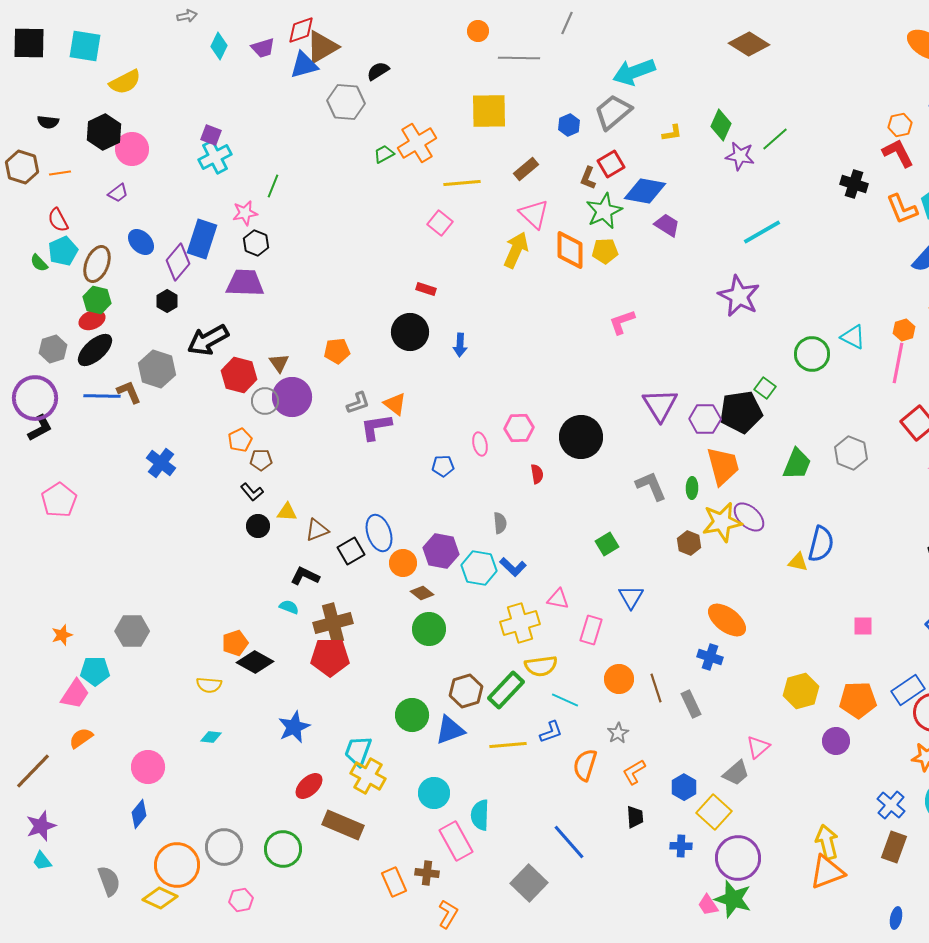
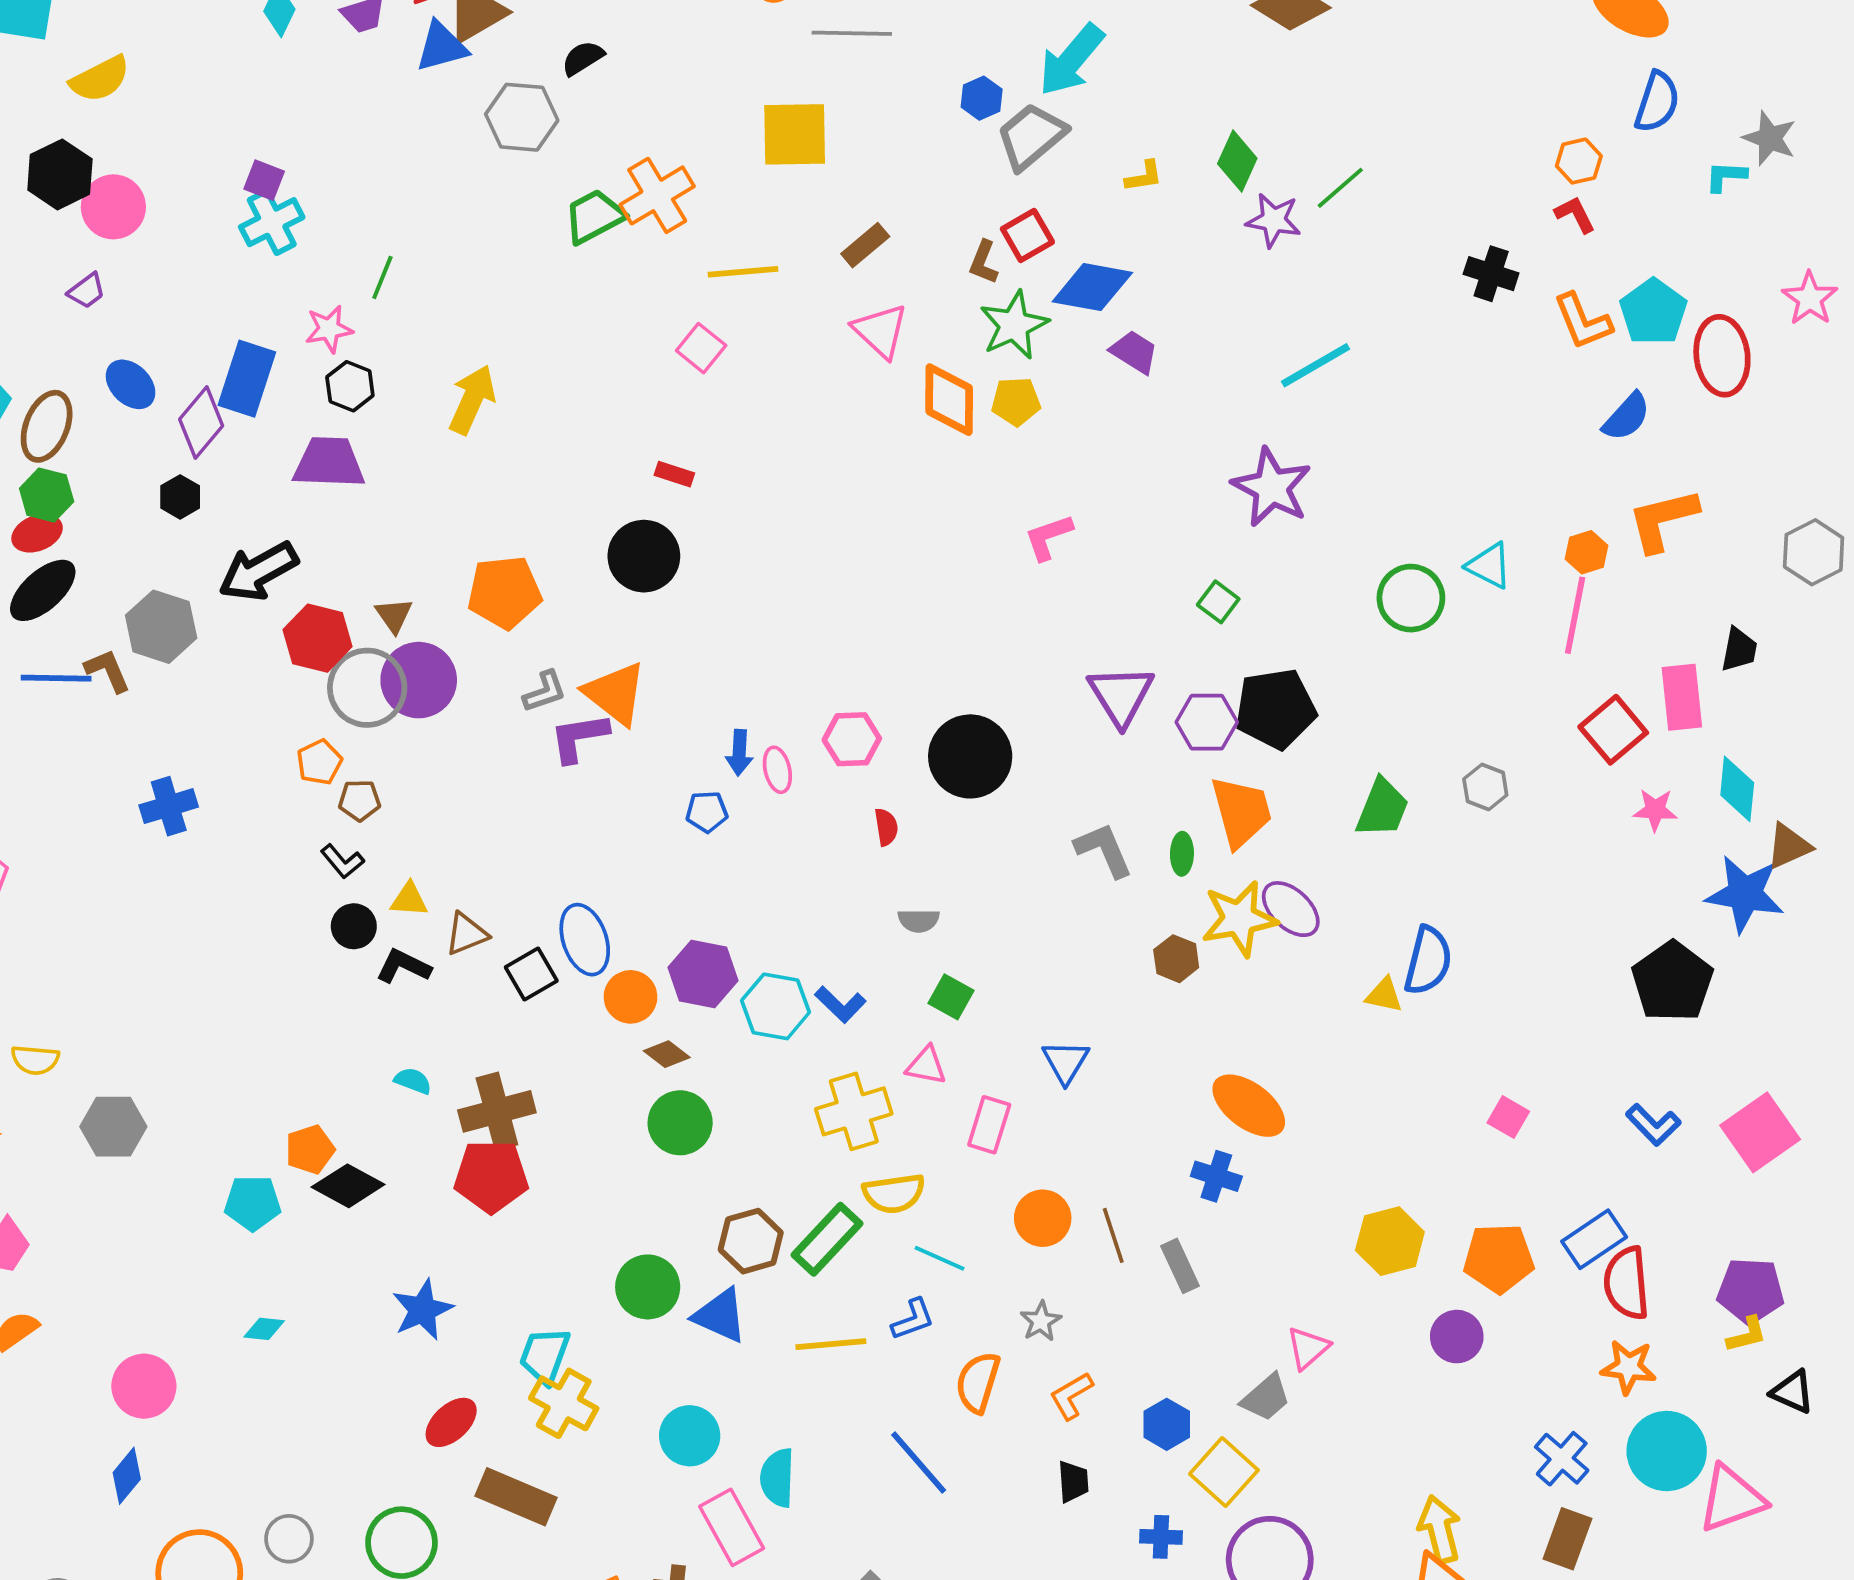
cyan arrow: (634, 72) -> (1071, 60), turned -30
blue hexagon: (569, 125) -> (982, 98), moved
red L-shape: (898, 153) -> (1575, 215), size x0.7
green trapezoid: (384, 154) -> (594, 216), size x1.6
yellow arrow: (516, 250) -> (472, 400), moved
blue arrow: (460, 345) -> (739, 753), moved
orange pentagon: (337, 351) -> (505, 592), size x1.5
green square: (765, 388) -> (1218, 602), moved
gray circle: (265, 401) -> (367, 688), size x1.5
orange triangle: (395, 404) -> (615, 693), size x1.5
gray hexagon: (851, 453) -> (1485, 787), size x0.7
blue cross: (161, 463) -> (169, 806), turned 36
gray semicircle: (500, 523) -> (919, 921), moved, turned 95
green square: (607, 544) -> (951, 997), moved, turned -30
black L-shape: (305, 576) -> (403, 966), moved
pink square: (863, 626) -> (1508, 1117), turned 30
cyan pentagon: (95, 671) -> (253, 1203), moved
yellow semicircle: (209, 685) -> (35, 1060), moved
blue triangle: (450, 730) -> (720, 1316), turned 44
blue line: (569, 842) -> (919, 1462), moved
gray circle: (224, 847) -> (289, 1539), size x0.7

